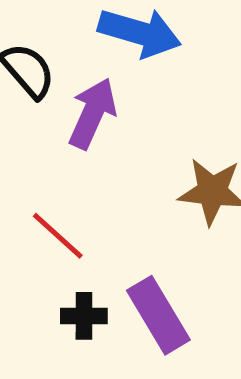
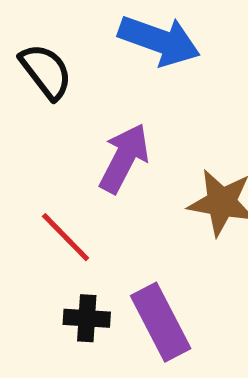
purple arrow: (92, 113) -> (124, 158), moved

